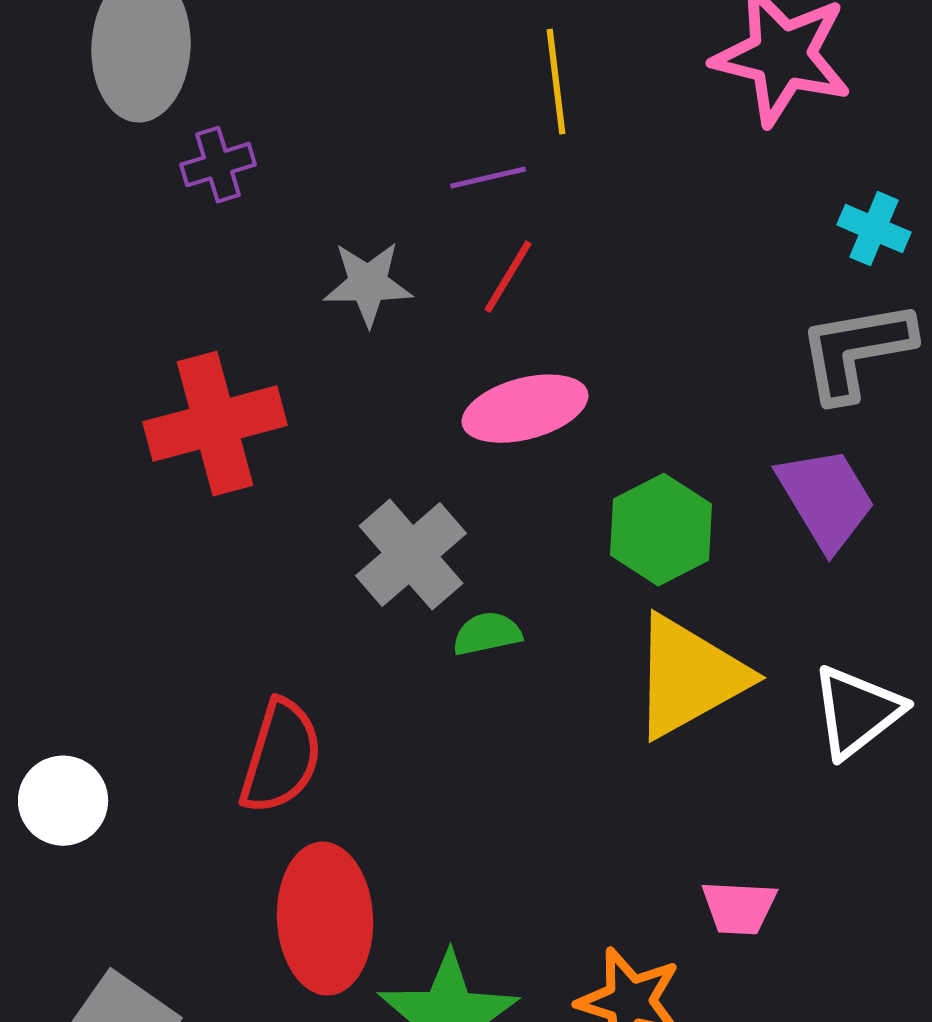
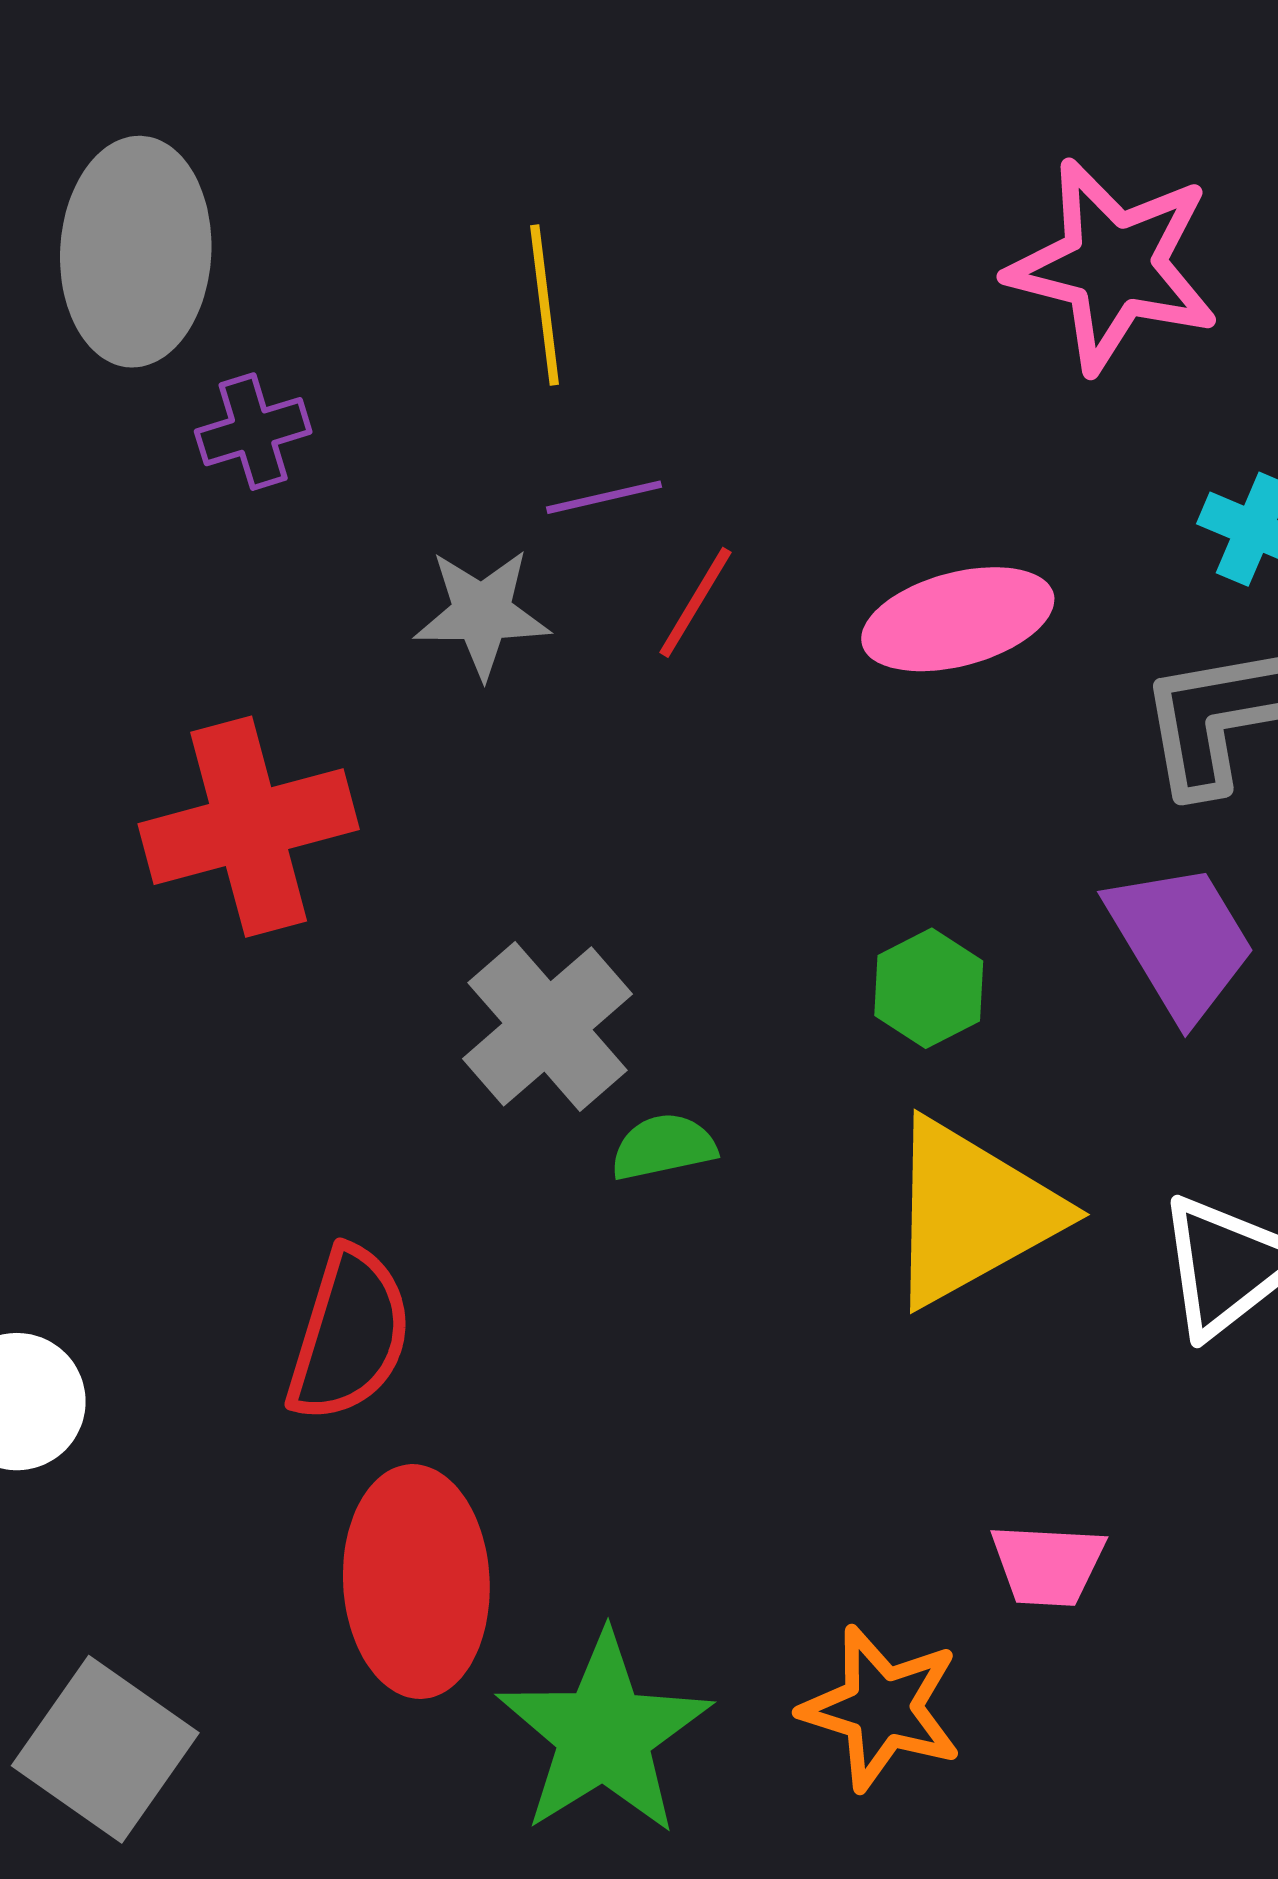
yellow line: (556, 82) -> (544, 305), moved
purple line: (488, 178) -> (604, 497), moved
pink ellipse: (525, 409) -> (958, 619), moved
green hexagon: (661, 530) -> (929, 988), size x0.7

